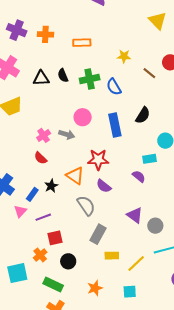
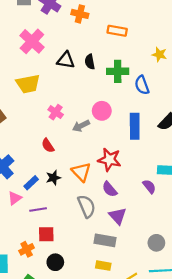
gray arrow: (67, 134) -> (81, 126), turned 126
pink cross: (44, 135) -> (56, 112), moved, turned -32
purple triangle: (135, 215) -> (118, 216), moved
gray rectangle: (98, 234) -> (105, 240), moved, turned 60

